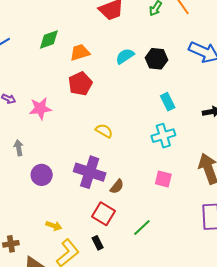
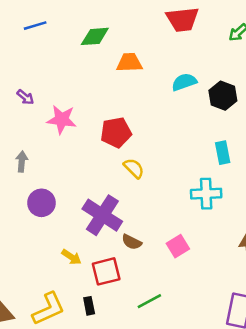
red pentagon: (80, 84) -> (116, 132), moved
pink square: (163, 179) -> (178, 246), moved, turned 30
brown semicircle: (117, 187) -> (132, 242), turned 63
red square: (104, 214) -> (106, 271), turned 30
yellow arrow: (54, 226) -> (71, 257), moved

